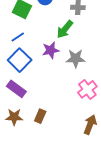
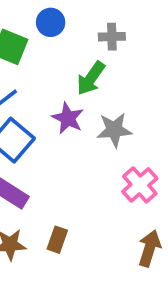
purple star: (51, 50) -> (68, 118), turned -30

